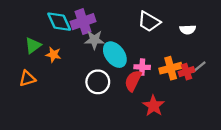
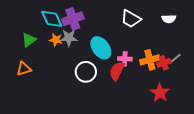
white semicircle: (188, 30) -> (169, 19), moved
gray star: (94, 40) -> (69, 38), moved
orange star: (53, 55) -> (56, 40), moved
red star: (154, 106) -> (160, 93), moved

